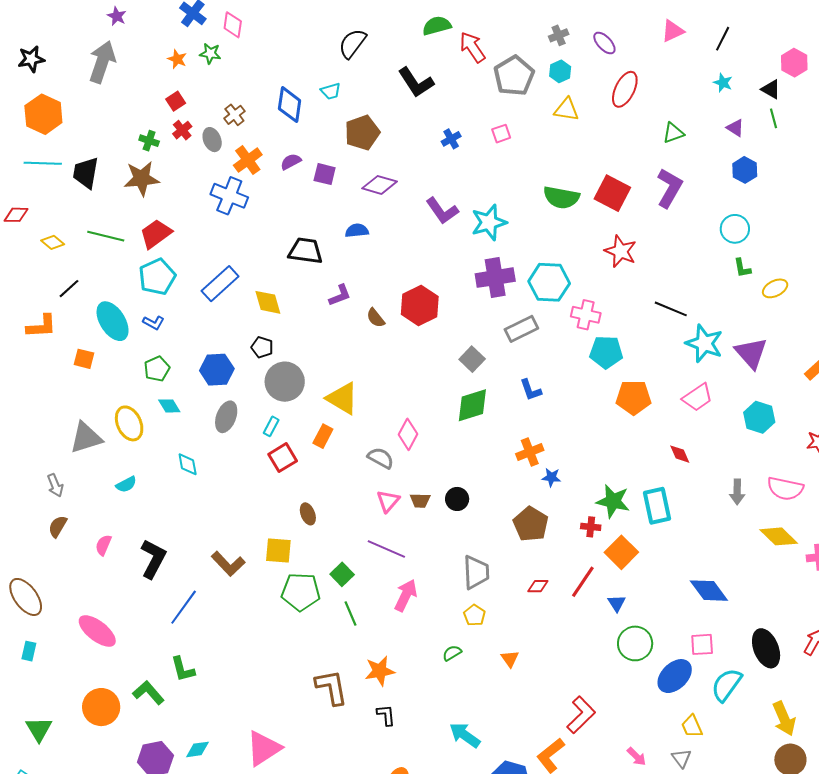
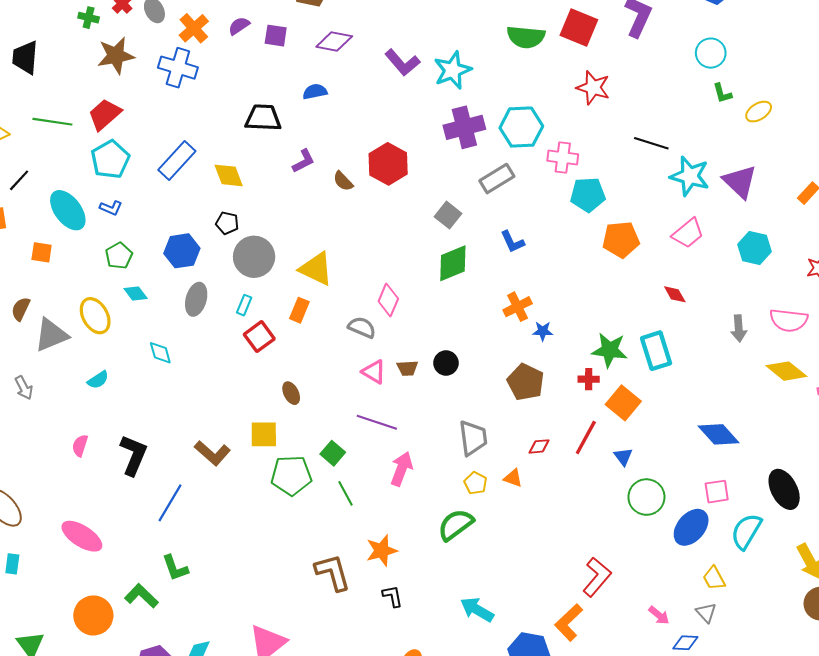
brown star: (142, 179) -> (116, 56), moved
pink triangle: (388, 501) -> (374, 372), turned -35
brown semicircle: (58, 526) -> (21, 309), moved
green semicircle: (452, 653) -> (456, 525), size x1.8
orange triangle: (510, 659) -> (513, 478), moved, turned -30

